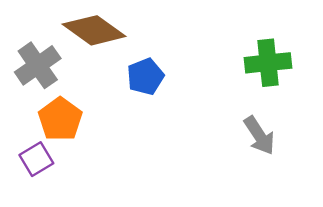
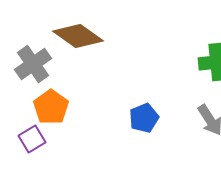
blue pentagon: (145, 77) -> (144, 118), moved

